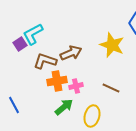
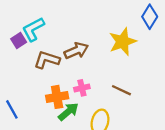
yellow star: (112, 45) -> (123, 42), turned 30
orange cross: (57, 81) -> (57, 97), moved

